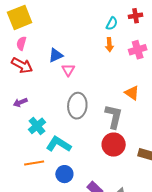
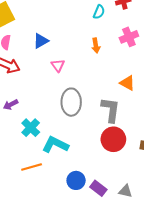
orange arrow: (109, 45) -> (96, 45), moved
blue triangle: (56, 55) -> (41, 41), moved
blue circle: (64, 174) -> (76, 180), moved

